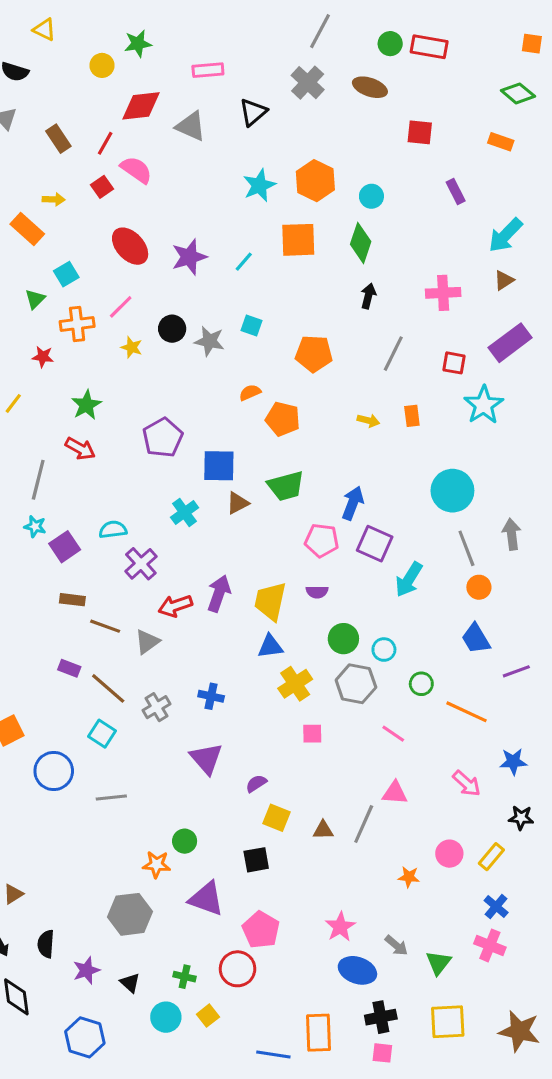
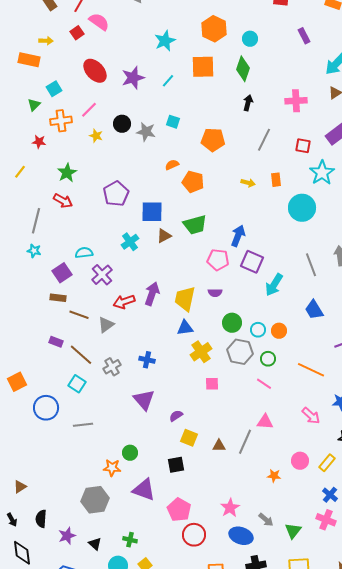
cyan star: (259, 185) -> (165, 41), moved
orange rectangle: (27, 229) -> (29, 60), turned -30
cyan circle: (452, 491) -> (302, 208), moved
purple square: (65, 547) -> (62, 273), moved
orange circle: (479, 587) -> (279, 331), moved
blue trapezoid: (476, 639) -> (314, 310), moved
green circle: (421, 684) -> (268, 359), moved
red circle: (238, 969) -> (194, 535), moved

